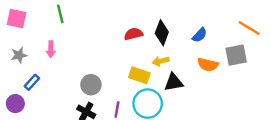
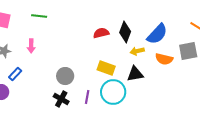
green line: (60, 14) -> (39, 16), turned -70
blue semicircle: (200, 35) -> (157, 34), size x1.6
yellow arrow: (161, 61) -> (137, 51), moved

